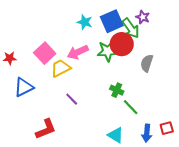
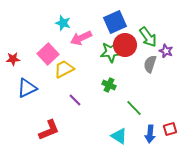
purple star: (143, 17) -> (166, 51), moved
cyan star: (85, 22) -> (63, 23), moved
green arrow: (131, 28) -> (148, 37), moved
pink arrow: (78, 52) -> (81, 38), moved
green cross: (117, 90) -> (109, 85), moved

